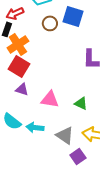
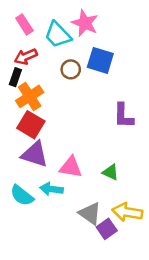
purple triangle: (22, 89) -> (35, 154), size x1.6
cyan arrow: (35, 127) -> (51, 189), moved
purple square: (78, 156) -> (107, 229), moved

